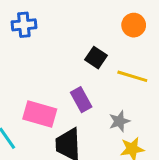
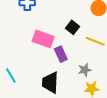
pink rectangle: (40, 114) -> (43, 39), moved

